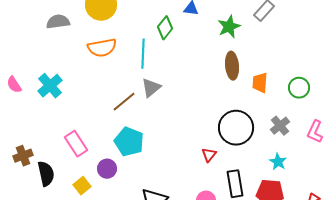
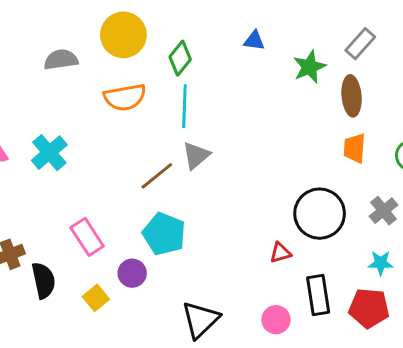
green diamond: (165, 28) -> (180, 58), moved
brown ellipse: (232, 66) -> (352, 96), moved
red triangle: (209, 155) -> (280, 253), turned 35
cyan star: (278, 162) -> (381, 263), turned -30

